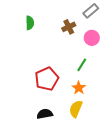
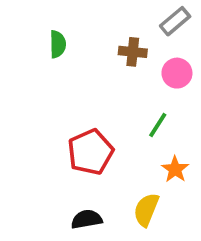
brown cross: (69, 27) -> (133, 52), turned 32
orange star: (79, 88) -> (175, 169), moved

